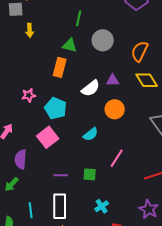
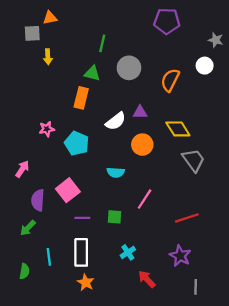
yellow diamond: (147, 80) -> (178, 129), moved
cyan semicircle: (91, 134) -> (116, 172), turned 42
pink square: (48, 137) -> (68, 190), moved

